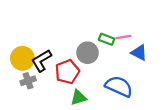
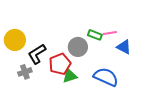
yellow circle: (22, 58) -> (15, 40), moved
green triangle: (79, 98) -> (70, 76), moved

